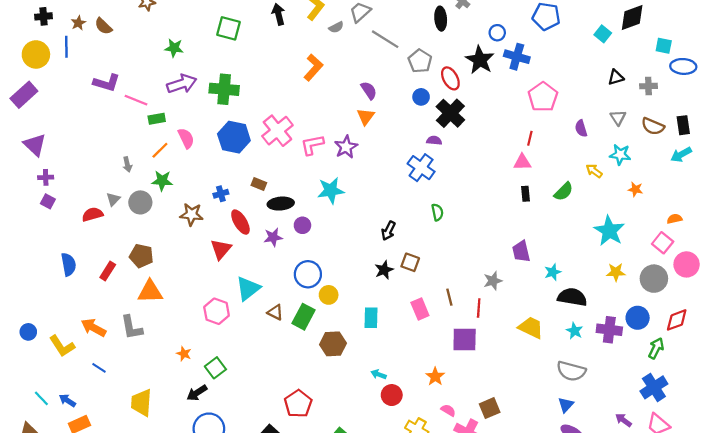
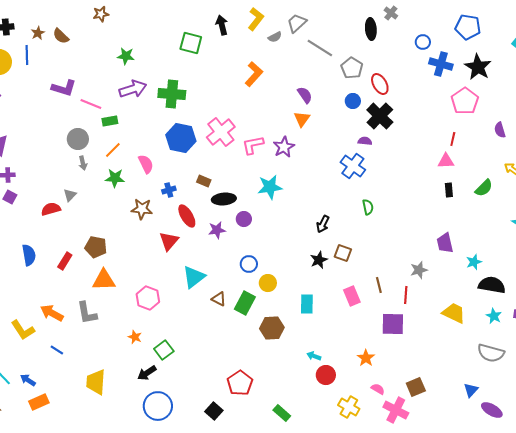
green square: (228, 28) -> (191, 43), moved
black star: (480, 60) -> (478, 67), moved
pink semicircle: (186, 138) -> (146, 164), moved
gray circle: (140, 202) -> (78, 139), moved
blue circle: (308, 274) -> (249, 264), size x0.7
pink hexagon: (217, 311) -> (148, 298), moved
blue triangle: (566, 405) -> (471, 390), moved

